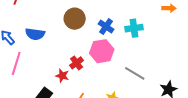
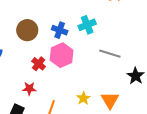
red cross: (77, 63) -> (39, 64), moved
gray line: (135, 73) -> (110, 54), moved

